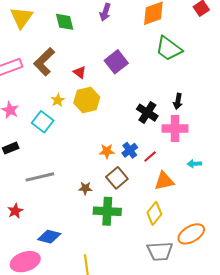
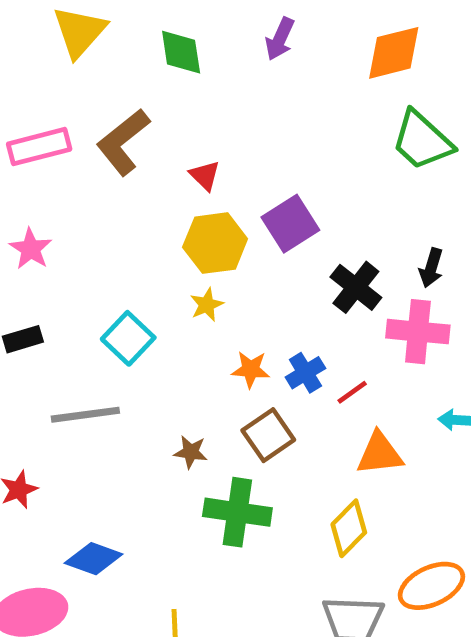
purple square: (116, 62) -> (290, 224), moved
yellow star: (58, 100) -> (207, 305), moved
cyan square: (43, 122) -> (128, 338), moved

